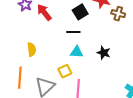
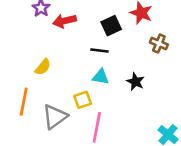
red arrow: (44, 12) -> (65, 21), turned -72
brown cross: (118, 14) -> (159, 44), moved
yellow semicircle: (32, 49) -> (43, 67), turned 40

